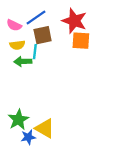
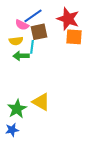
pink semicircle: (14, 25) -> (22, 25), moved
yellow triangle: (45, 128) -> (41, 102), moved
blue star: (28, 137) -> (12, 130), moved

